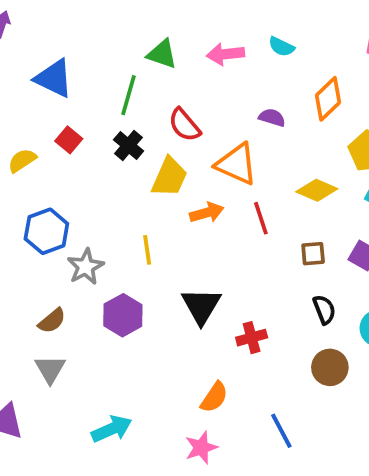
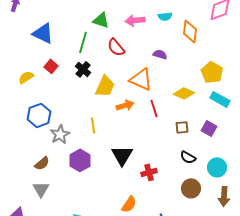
cyan semicircle: (281, 47) -> (165, 16), turned -32
orange diamond: (328, 99) -> (190, 31), moved, turned -40
red semicircle: (184, 125) -> (116, 47), moved
black semicircle: (324, 310) -> (188, 157), turned 140

